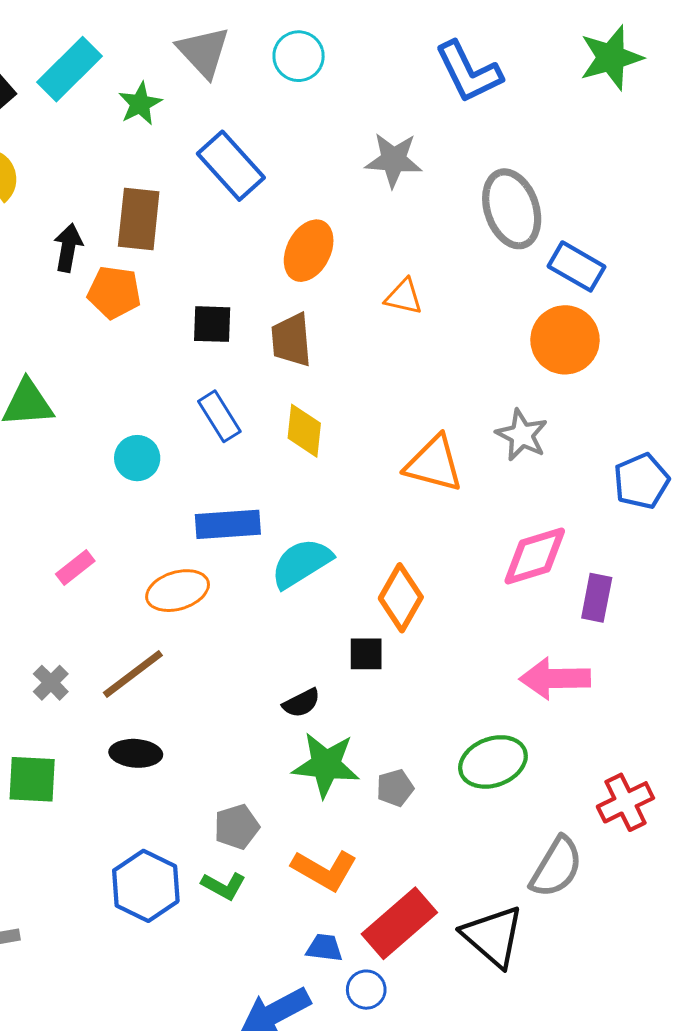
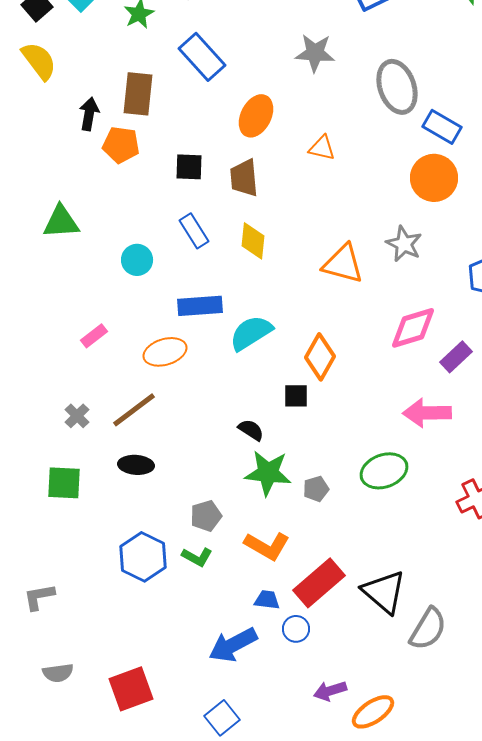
purple rectangle: (597, 598) -> (456, 357), turned 36
black semicircle: (301, 703) -> (251, 430), turned -120
gray semicircle: (556, 867) -> (428, 629), moved

